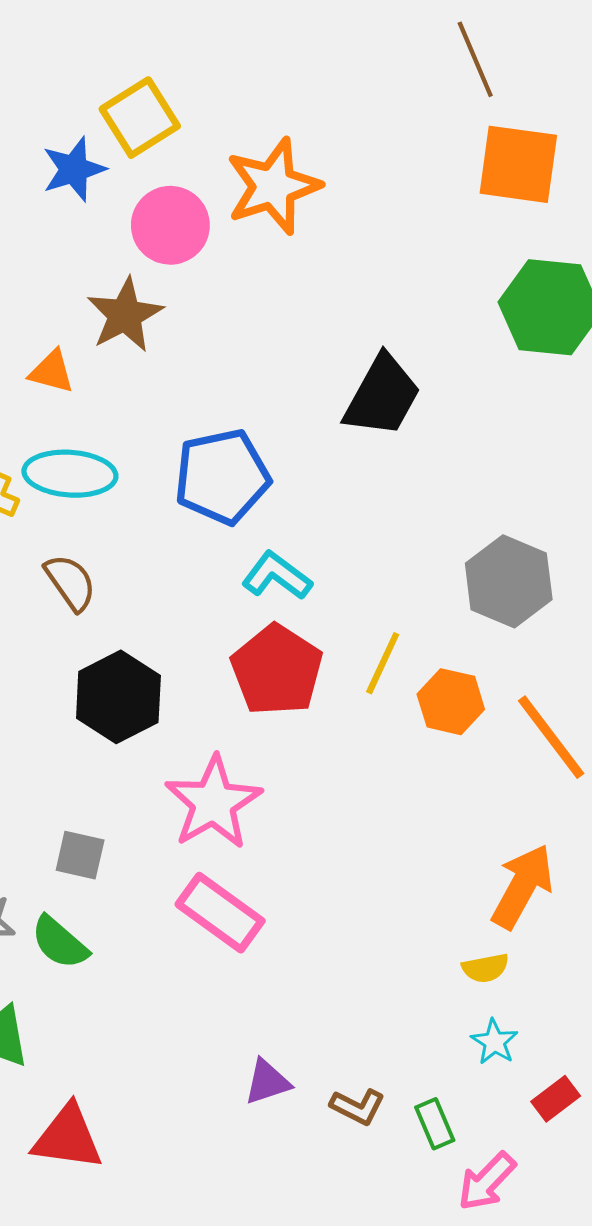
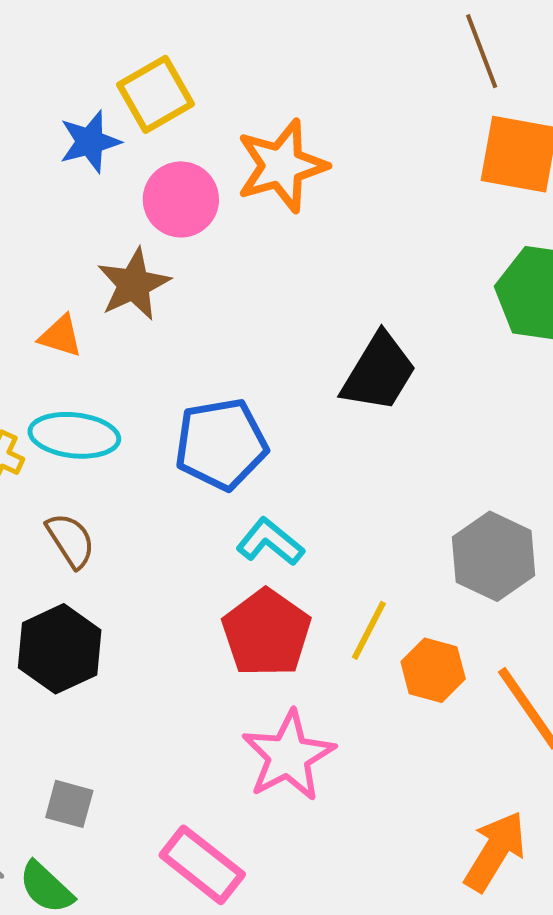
black hexagon: (118, 697) -> (60, 649), moved
pink star: (213, 803) -> (288, 756), moved

